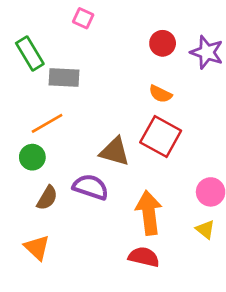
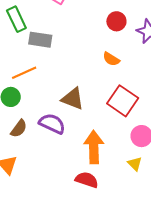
red square: (161, 137) -> (123, 101), moved

